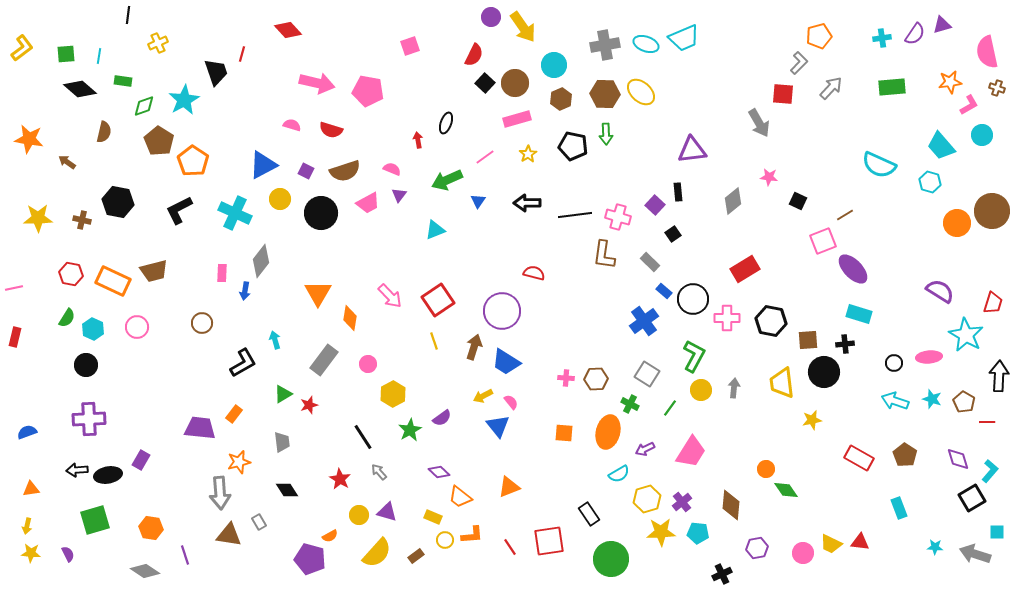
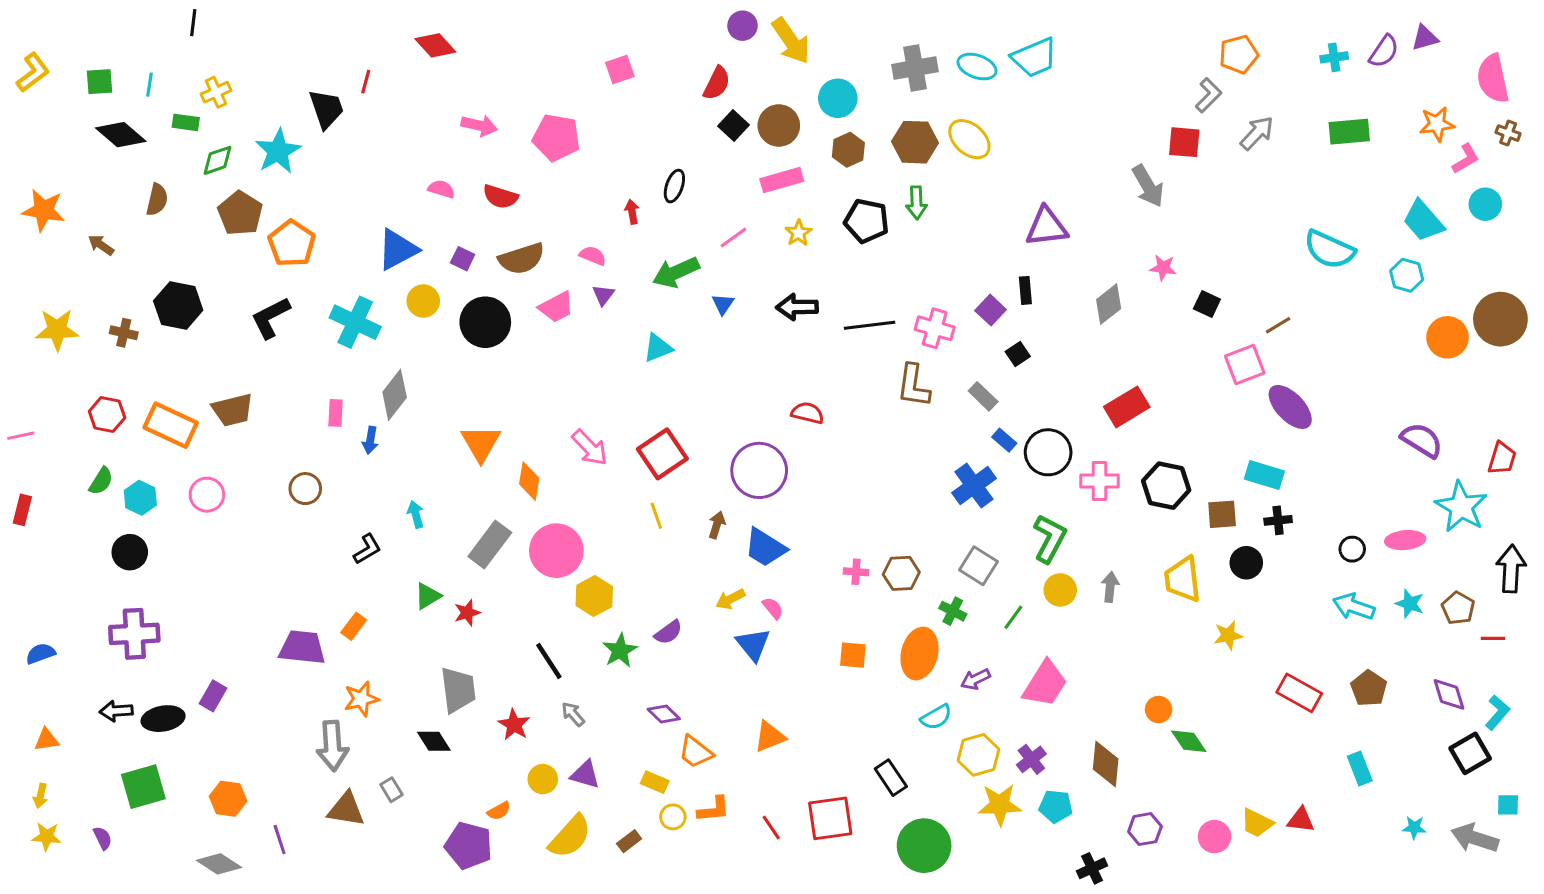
yellow cross: (158, 43) -> (216, 92), moved
pink arrow: (317, 83) -> (479, 126), size x0.7
cyan rectangle: (859, 314) -> (1264, 475), moved
brown arrow: (474, 347) -> (717, 525), size x0.7
black L-shape: (243, 363) -> (367, 549), size x0.7
pink circle: (368, 364) -> (556, 551), size x2.0
black circle: (824, 372) -> (1246, 563), size x0.7
gray trapezoid: (282, 442) -> (458, 690), moved, size x1.5

